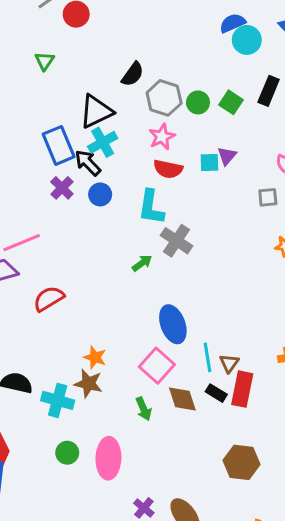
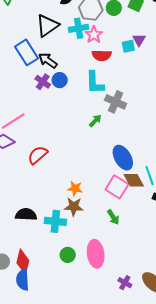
cyan cross: (103, 142) -> (79, 28), moved, turned 30
purple cross: (62, 188) -> (43, 82), moved
brown diamond: (182, 399) -> (134, 180), moved

